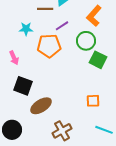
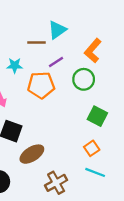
green square: (98, 60) -> (97, 116), moved
orange square: (93, 101) -> (92, 148), turned -32
cyan line: (104, 130) -> (95, 172), moved

